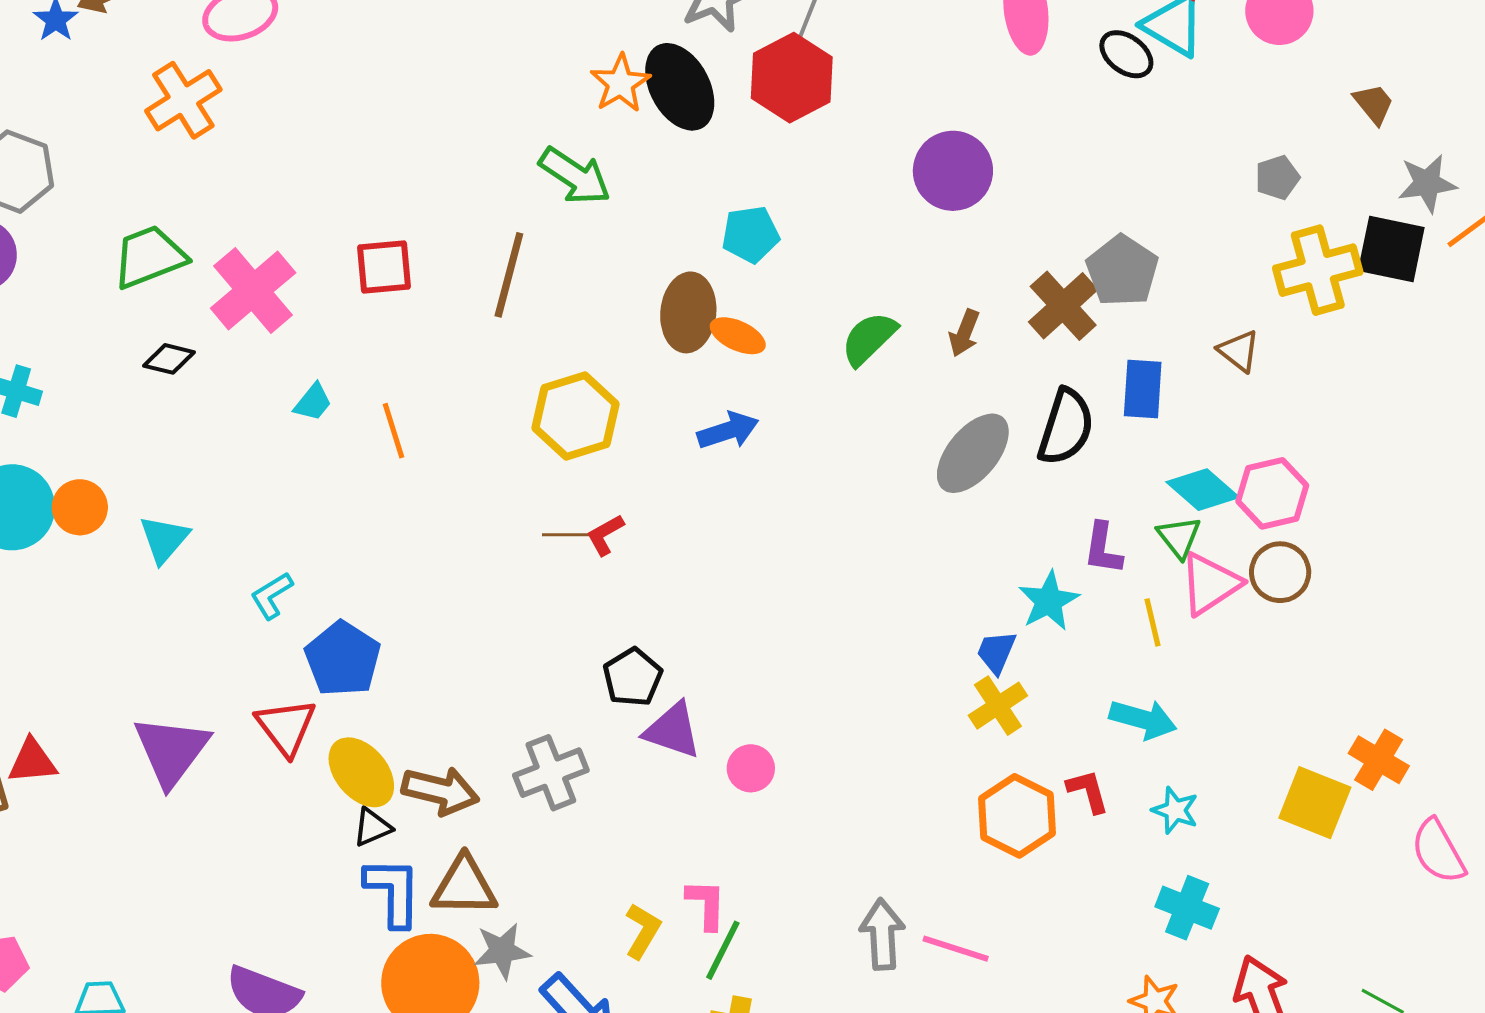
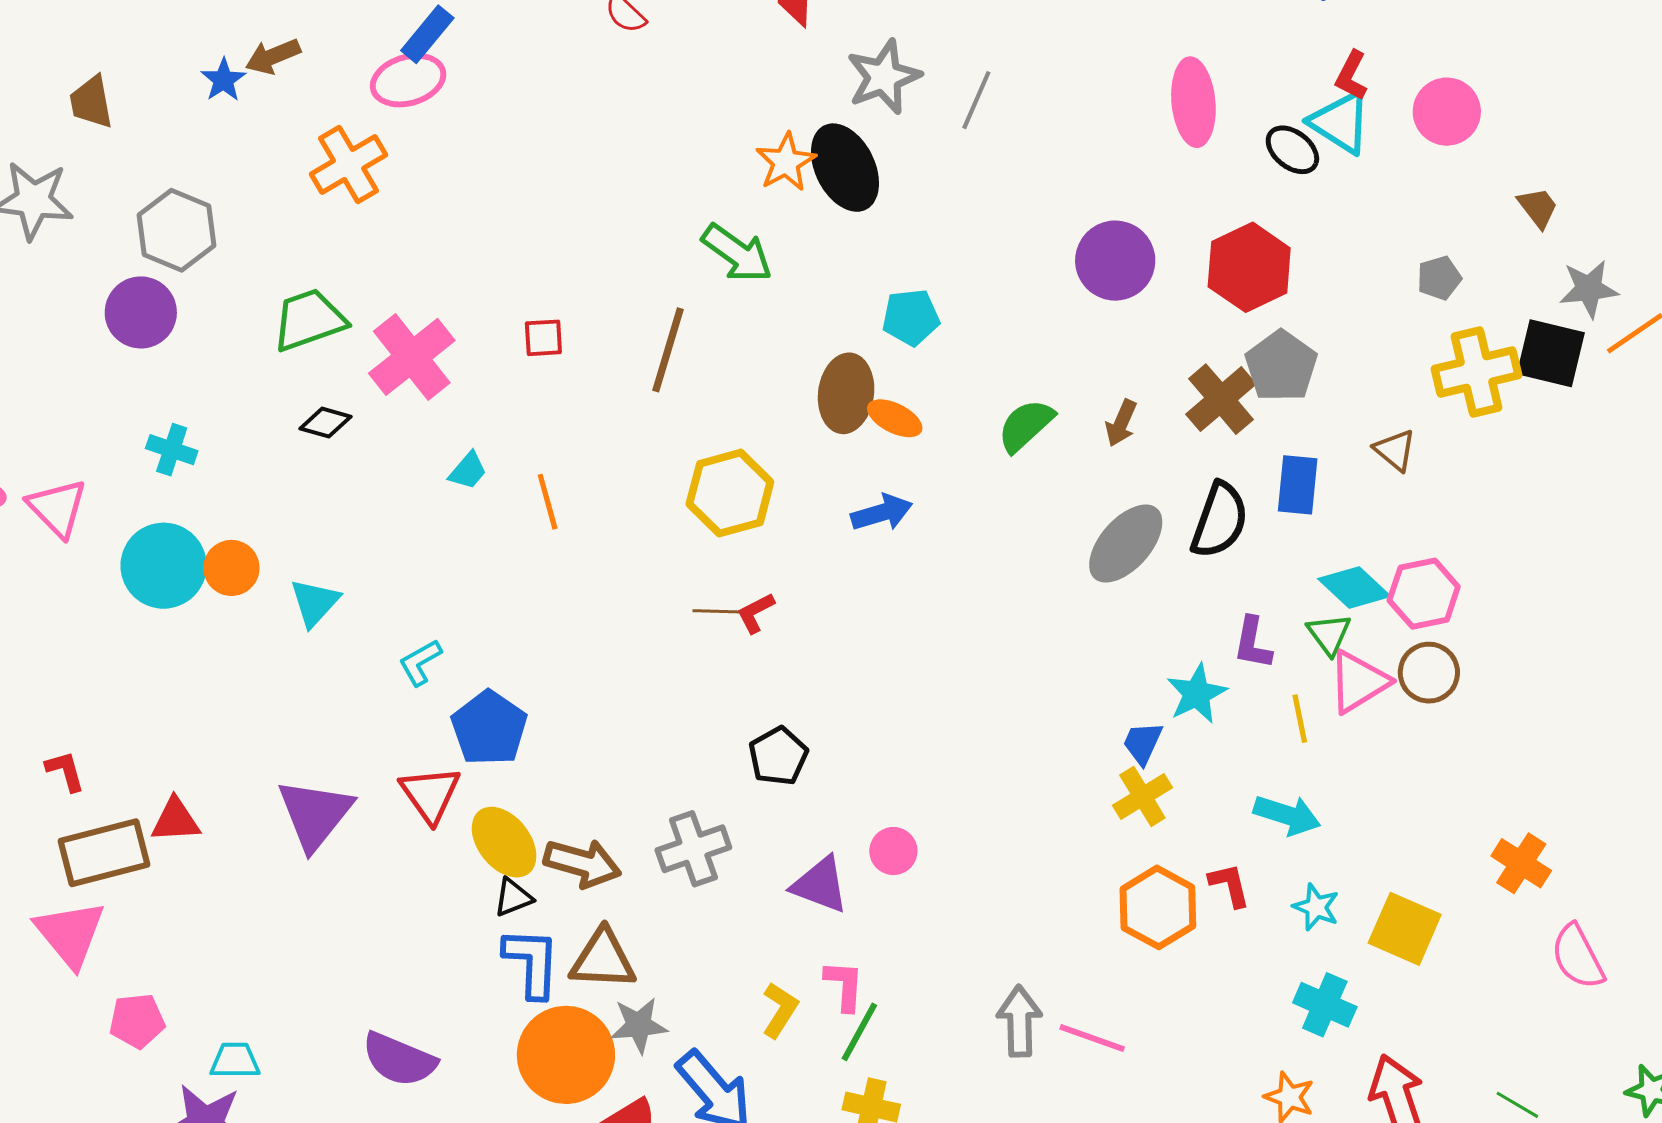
red hexagon: (792, 78) -> (1249, 267), moved
red square: (384, 267) -> (543, 338), size x0.7
purple triangle: (673, 730) -> (820, 885), moved
yellow square: (1315, 803) -> (1405, 929), moved

